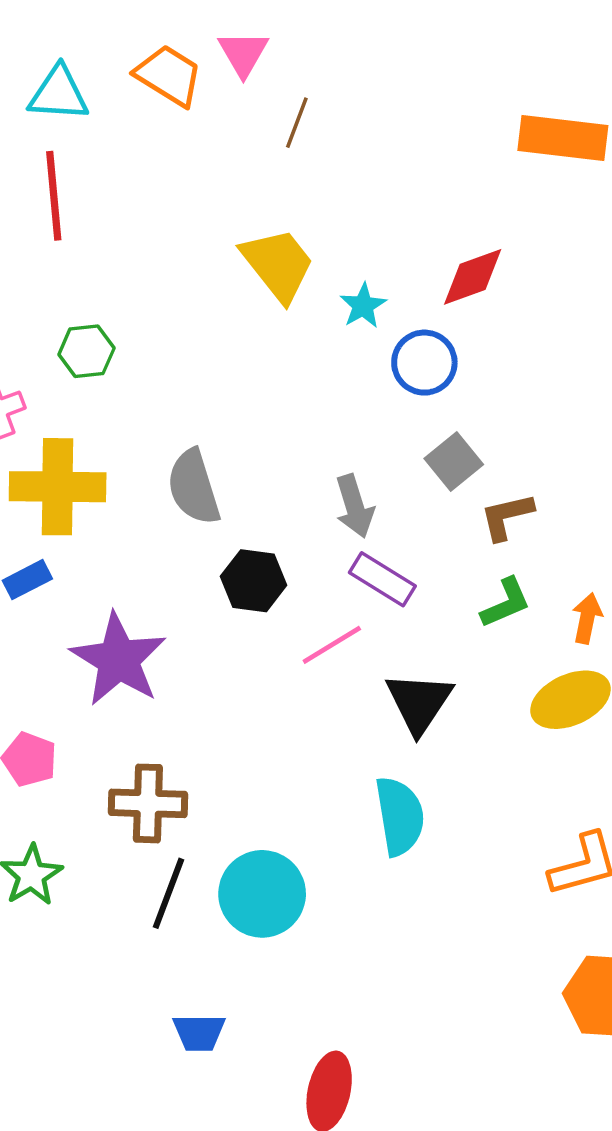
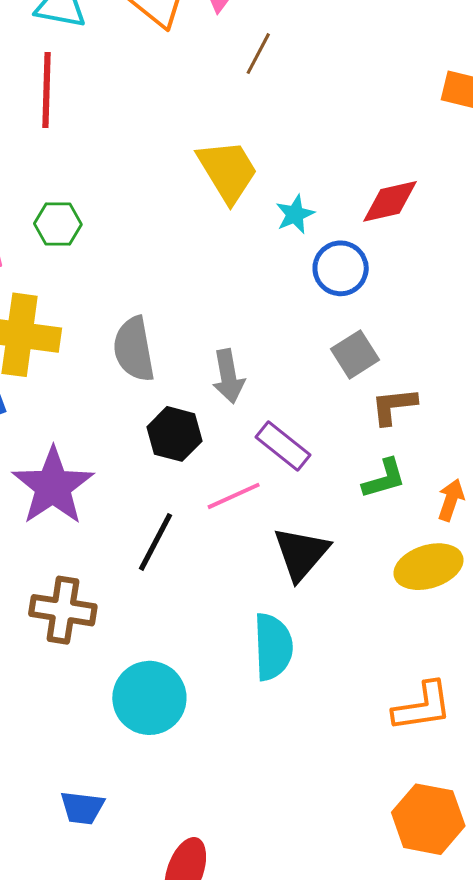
gray arrow: (355, 506) -> (228, 376), moved
black line: (169, 893) -> (156, 542), moved

